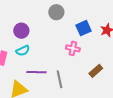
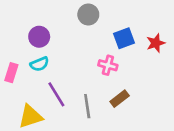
brown rectangle: (96, 71) -> (120, 99), moved
purple line: (37, 72) -> (56, 94), turned 54

